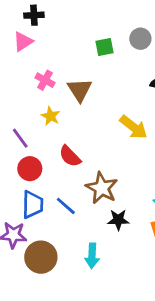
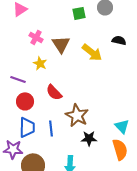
yellow arrow: (133, 127) -> (92, 52), moved
purple line: (20, 138) -> (18, 79), turned -35
blue line: (66, 206) -> (51, 128), turned 42

